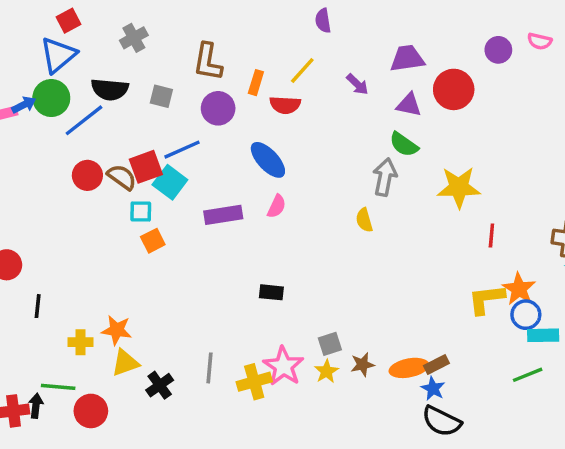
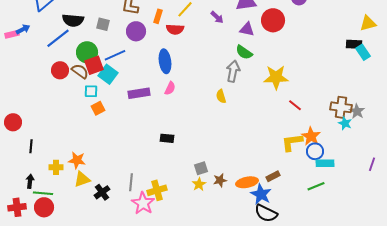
green circle: (51, 98) -> (87, 52), moved
blue ellipse: (268, 160) -> (165, 61), turned 35
red line: (491, 236) -> (295, 105), turned -56
brown rectangle: (436, 365) -> (273, 176), moved
pink star: (283, 366) -> (143, 203), moved
blue star: (433, 389) -> (261, 194), size x1.5
black arrow: (36, 406) -> (30, 181), moved
red circle: (91, 411) -> (44, 207), moved

